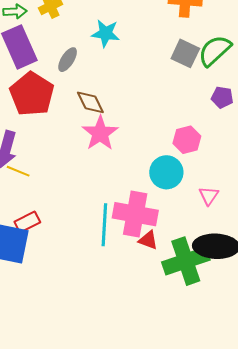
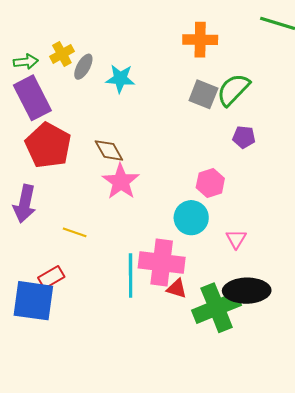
gray ellipse: (68, 60) -> (83, 67), moved
yellow line: (18, 171) -> (75, 232), moved

